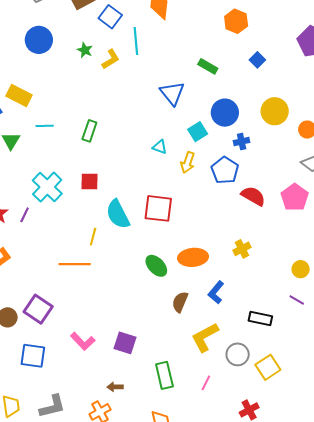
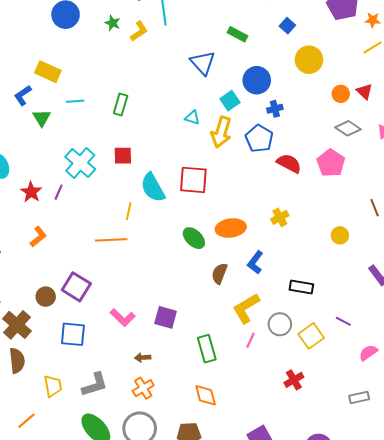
yellow circle: (275, 111) -> (309, 60), moved
yellow arrow: (188, 162) -> (221, 132), size x1.4
purple line: (297, 300) -> (343, 321), moved
pink line: (206, 383) -> (251, 340), moved
brown arrow: (115, 387) -> (143, 358), moved

